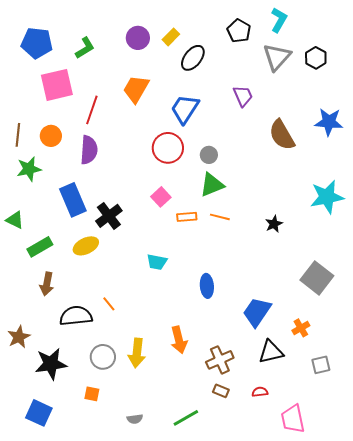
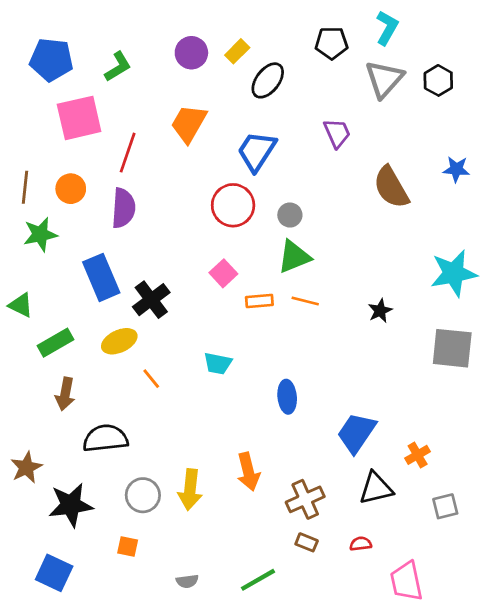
black pentagon: (239, 31) -> (332, 43), turned -30
blue star: (329, 122) -> (456, 169), size x0.7
gray square: (317, 278) -> (452, 348), moved, turned -32
orange line: (109, 304) -> (151, 379), moved

